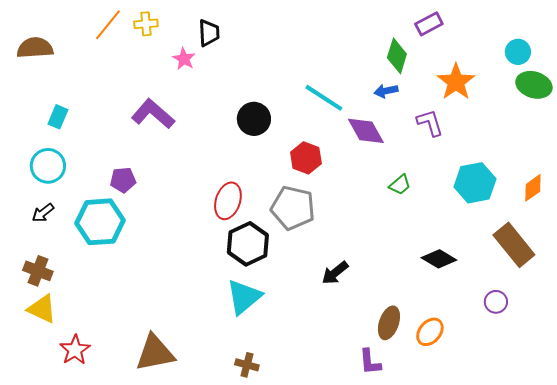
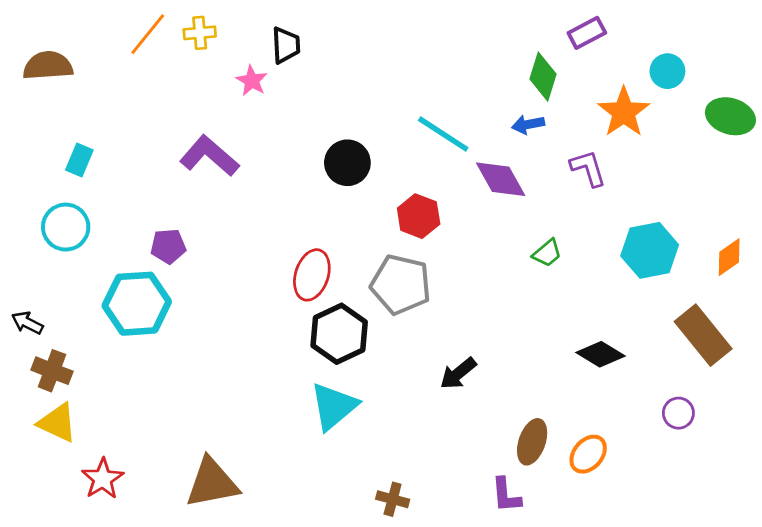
cyan circle: (518, 52) -> (667, 71), moved
black arrow: (43, 213) -> (27, 323), moved, turned 65
brown cross: (247, 365) -> (393, 499), moved

